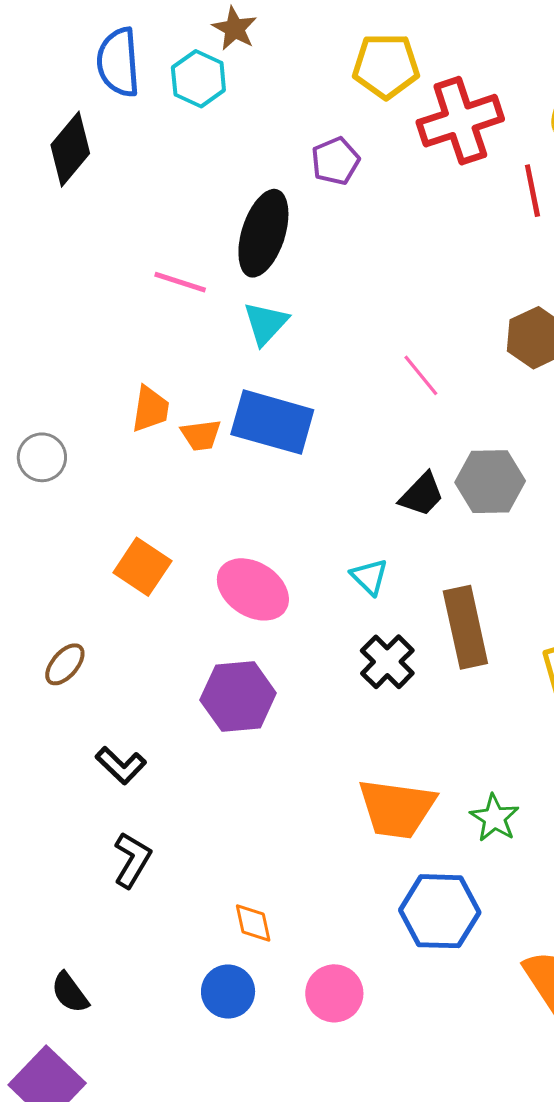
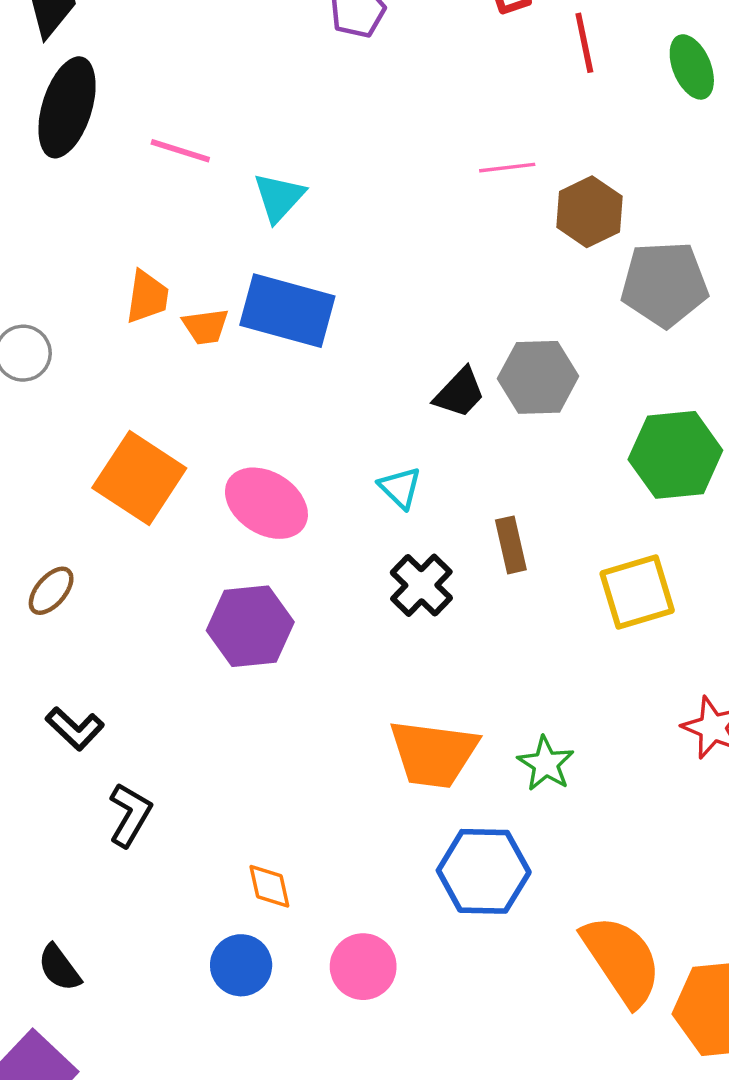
black ellipse: (263, 233) -> (67, 107), moved
pink line: (421, 375) -> (507, 168), moved, turned -57
orange square: (142, 567) -> (139, 478), size x1.4
brown rectangle: (465, 627) -> (511, 545), size x0.6
black L-shape: (121, 765) -> (75, 729), moved

